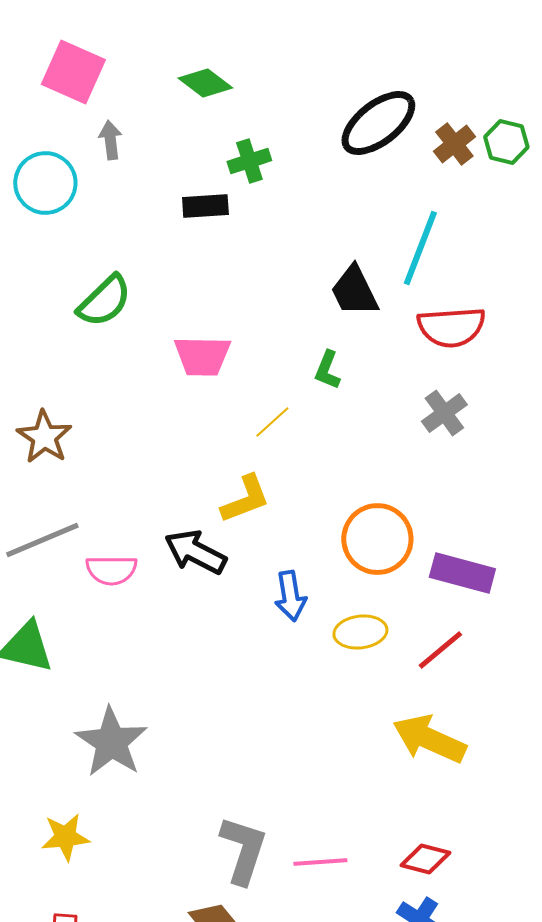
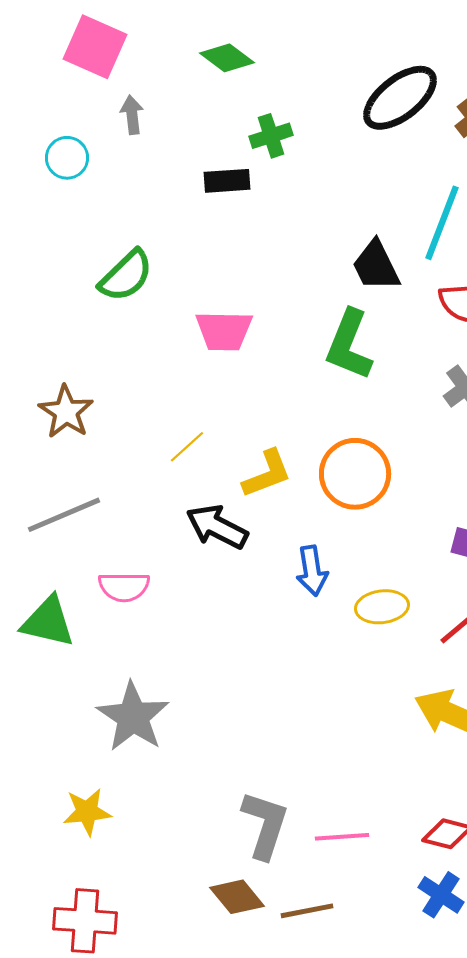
cyan circle: (45, 183) -> (67, 158), size x0.7
green L-shape: (327, 370) -> (349, 345), size x1.8
yellow line: (272, 422) -> (187, 447), moved
orange circle: (377, 539) -> (355, 474), moved
pink semicircle: (111, 570) -> (124, 587), moved

